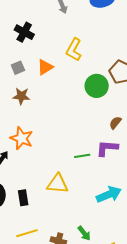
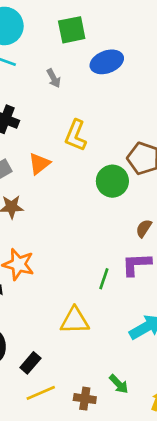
green line: (82, 156) -> (104, 279), turned -56
black rectangle: (23, 198) -> (30, 363), moved, turned 56

